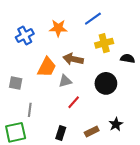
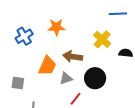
blue line: (93, 19) -> (118, 14), moved, turned 36
yellow cross: (104, 43) -> (102, 39), turned -30
black circle: (106, 83) -> (95, 78), moved

